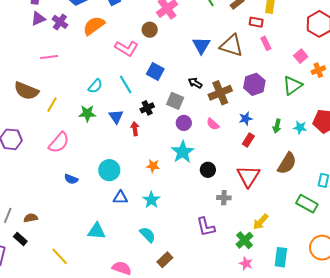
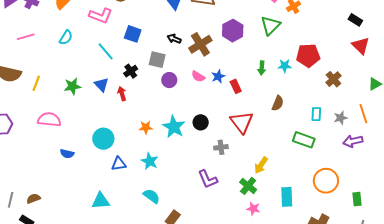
cyan semicircle: (95, 86) -> (66, 38), moved
blue star: (246, 119) -> (218, 76), moved
red rectangle: (248, 140) -> (236, 86), turned -48
pink semicircle: (59, 143) -> (49, 120), turned -115
cyan star: (183, 152) -> (174, 127), moved
brown semicircle: (287, 163) -> (278, 103), size x0.7

